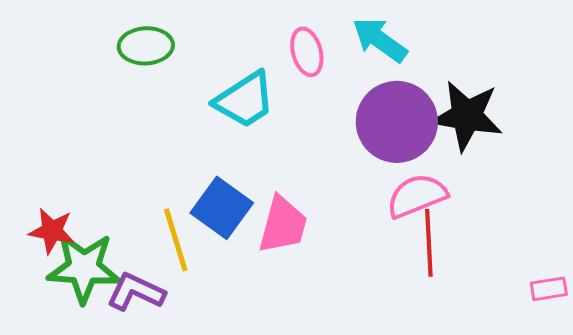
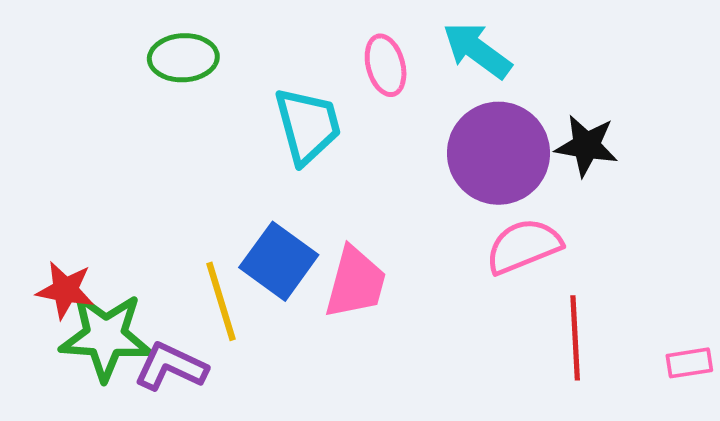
cyan trapezoid: (245, 100) -> (308, 126), turned -72
black star: (467, 116) -> (586, 146), size x0.7
red line: (429, 243) -> (575, 338), moved

